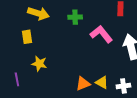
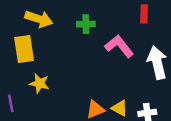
yellow rectangle: (27, 37) -> (24, 49), size x1.5

